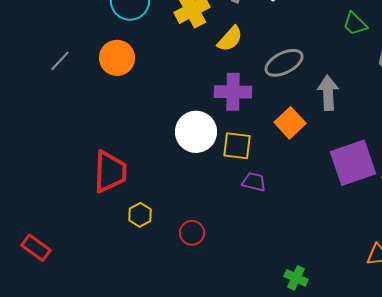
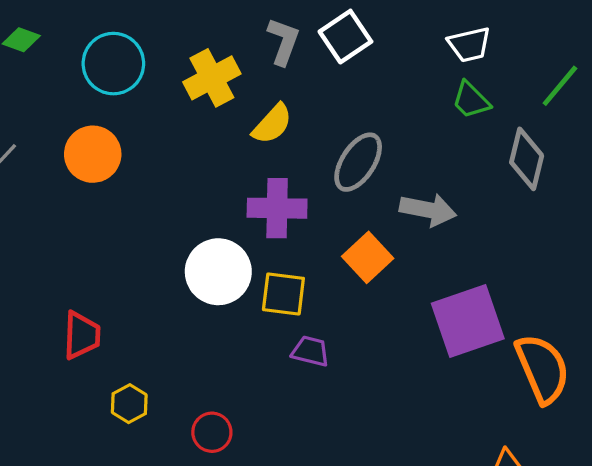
gray ellipse: (284, 63) -> (358, 162), turned -30
gray arrow: (328, 93) -> (428, 210), turned 104
red trapezoid: (110, 172) -> (82, 335), size x0.7

